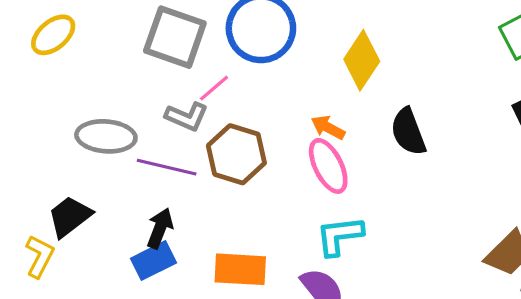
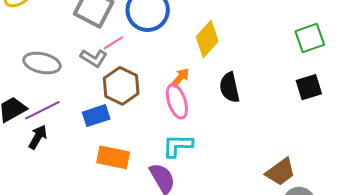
orange arrow: (328, 128) -> (180, 78), turned 95
purple line: (167, 167) -> (42, 110), moved, turned -48
black arrow: (160, 228) -> (38, 137), moved
blue rectangle: (153, 261) -> (96, 116), moved

